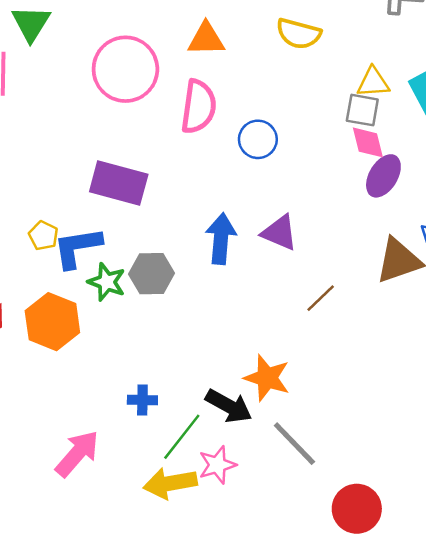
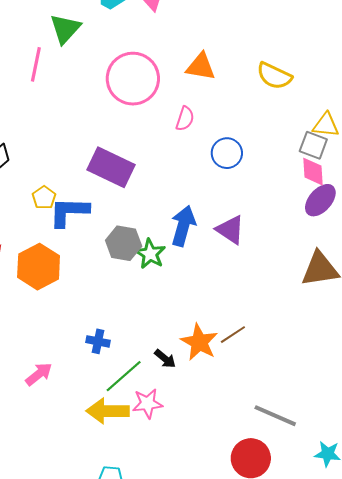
pink semicircle: (199, 107) -> (185, 119), size x0.6
green star: (107, 282) -> (150, 254), moved
brown line: (321, 298) -> (233, 335), moved
black arrow: (229, 406) -> (165, 359), size x0.6
gray line: (294, 444) -> (275, 416), moved, turned -33
pink arrow: (77, 454) -> (39, 374), size x0.7

